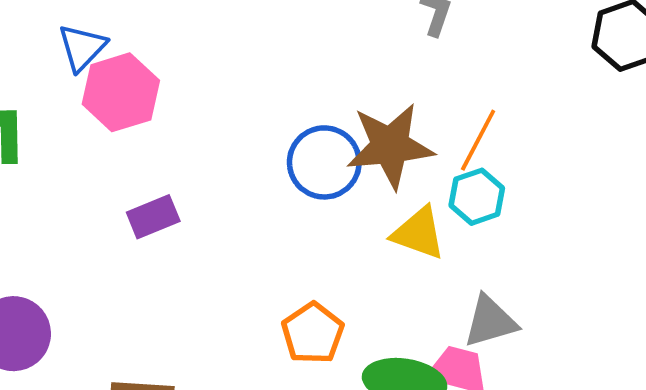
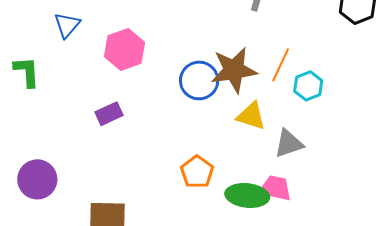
pink hexagon: (121, 92) -> (124, 50), moved
cyan hexagon: (477, 197) -> (308, 86), moved
gray triangle: (490, 321) -> (289, 144), moved

